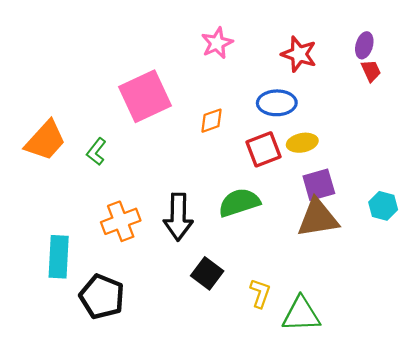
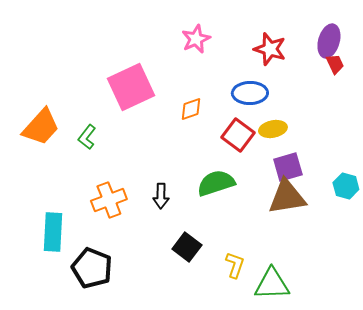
purple ellipse: (364, 45) -> (329, 41), size x1.4
red square: (264, 149) -> (238, 135), turned -32
black arrow: (178, 217) -> (161, 196), size x0.6

